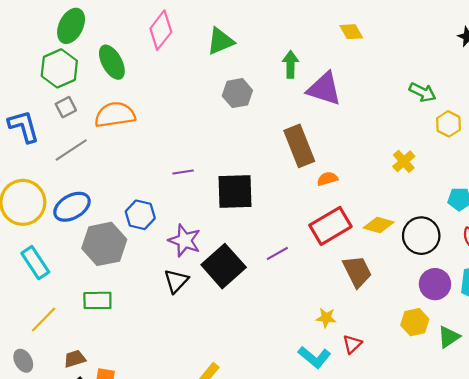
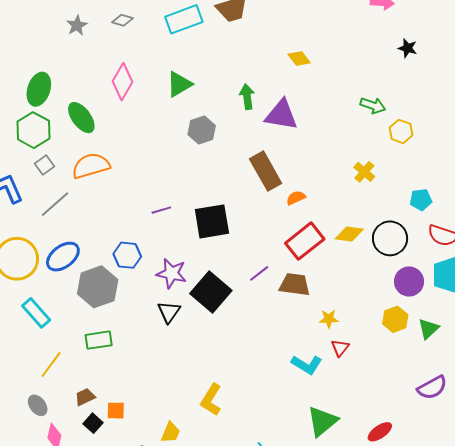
brown trapezoid: (357, 271) -> (295, 284), moved, turned -48
yellow star: (326, 318) -> (329, 319), moved

